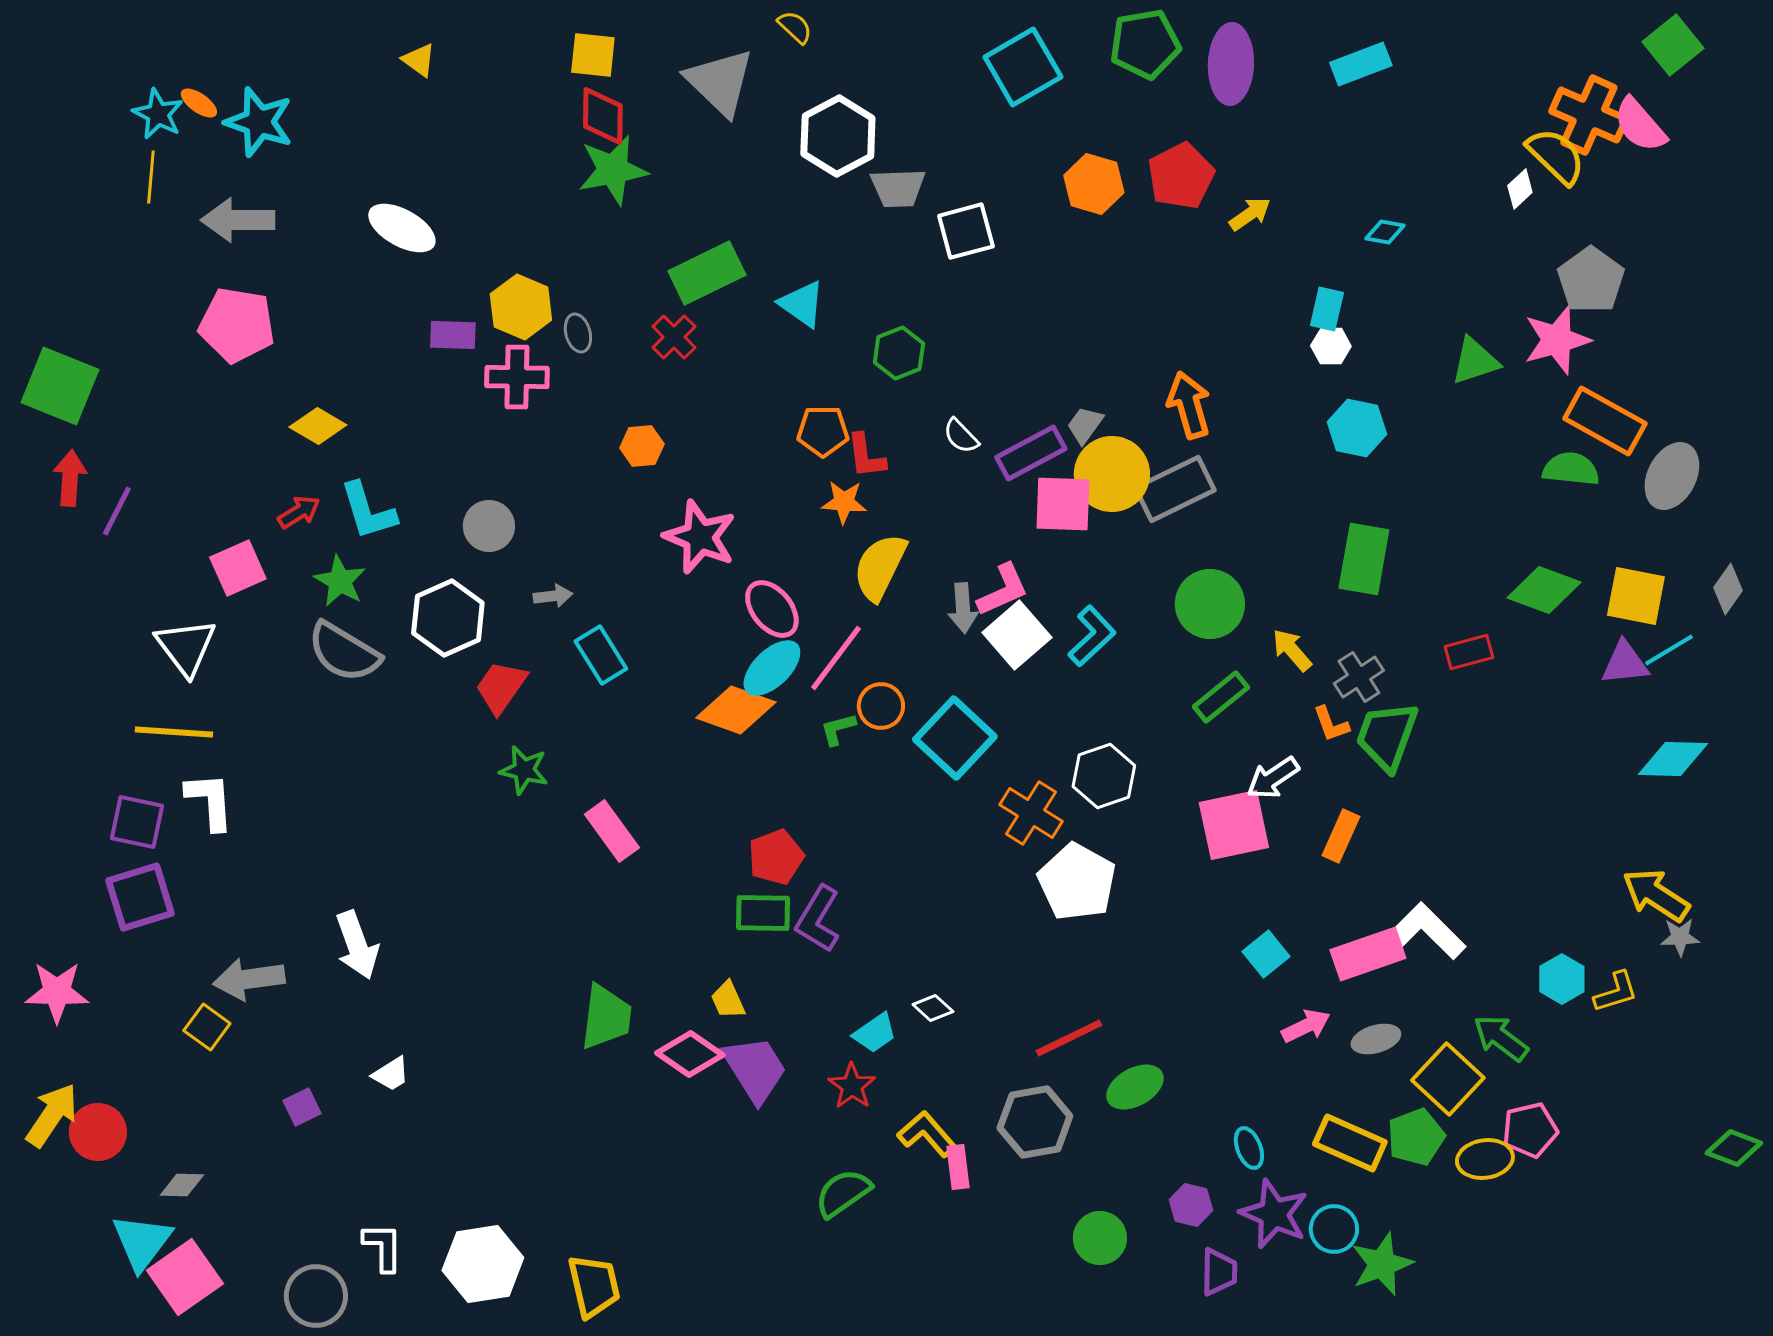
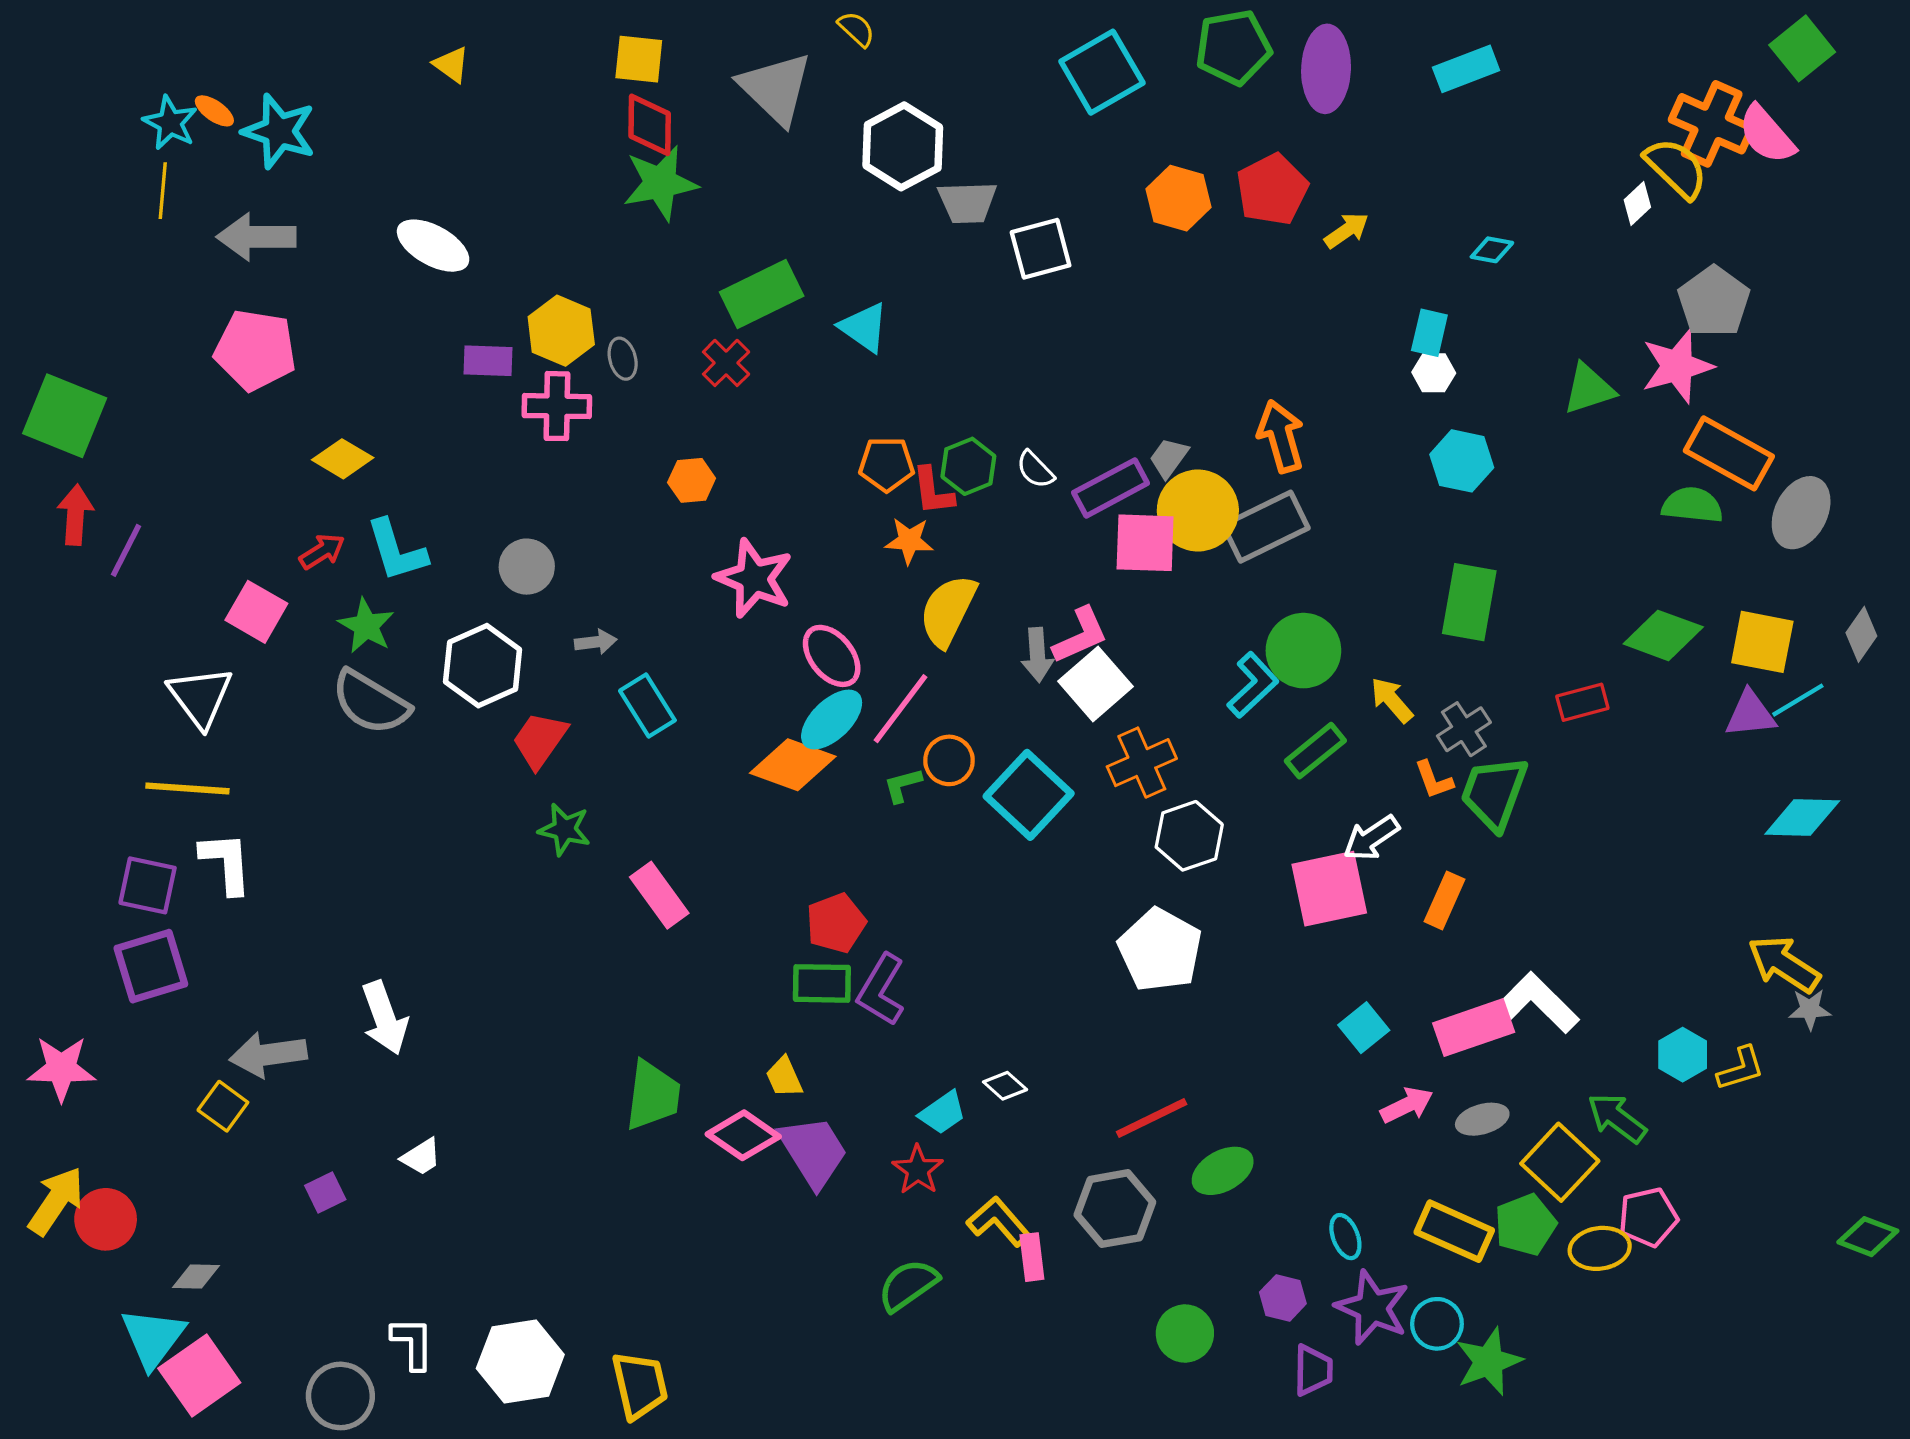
green hexagon: (899, 353) -> (968, 466), moved
pink square: (238, 568) -> (256, 612), turned -36
cyan L-shape: (1092, 636) -> (1253, 685), moved
orange cross: (1031, 813) -> (1142, 763), moved, turned 34

